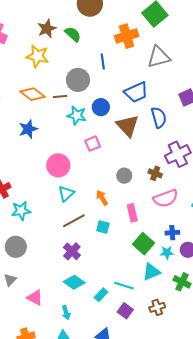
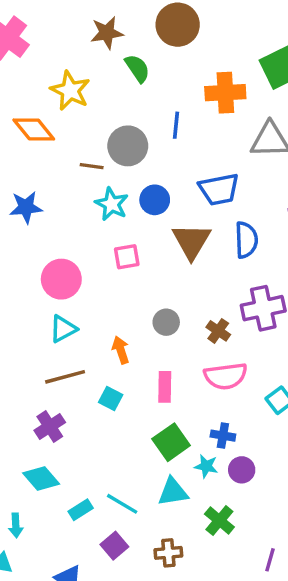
brown star: (47, 29) -> (107, 33), moved
orange diamond: (32, 94) -> (34, 130), moved

